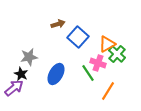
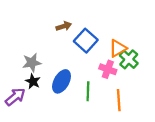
green line: (88, 73) -> (88, 91), moved, turned 36
black star: (21, 74) -> (33, 81), moved
orange line: (108, 91) -> (119, 100), turned -36

